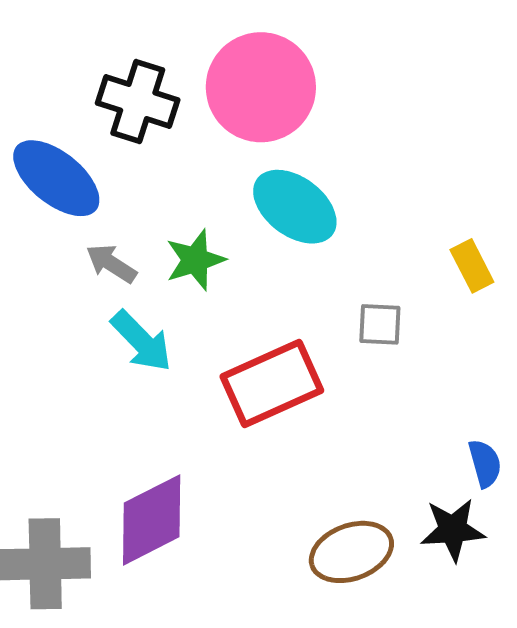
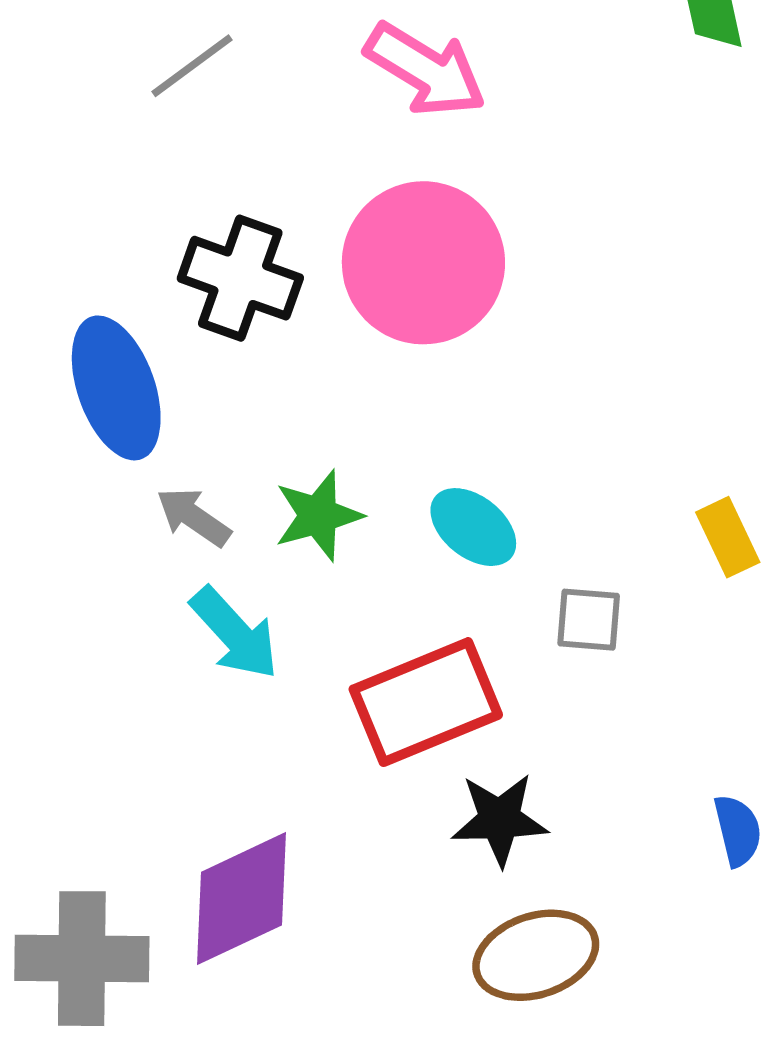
blue ellipse: (56, 178) -> (116, 388), turned 30
cyan ellipse: (295, 207) -> (473, 527), moved, size x0.7
black star: (453, 530) -> (500, 819), moved

